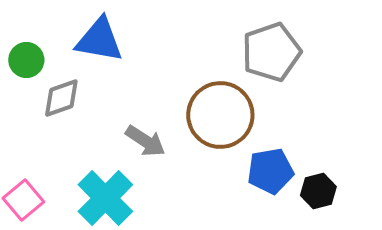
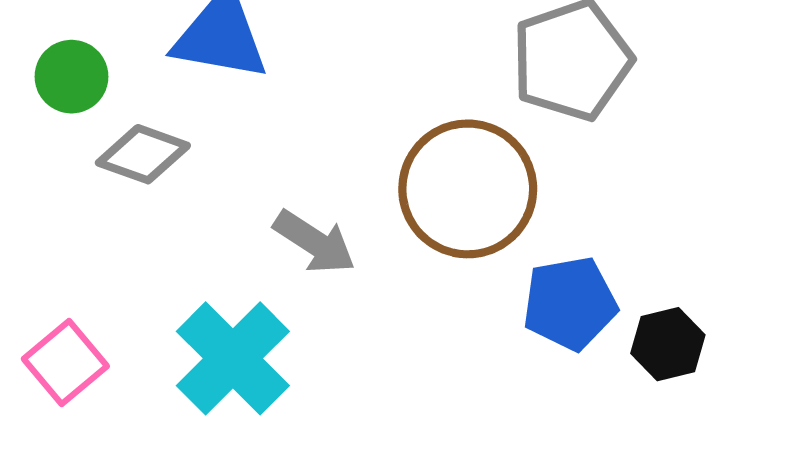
gray diamond: (61, 98) -> (143, 154), turned 39

